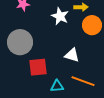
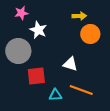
white star: (60, 16) -> (38, 30), moved

